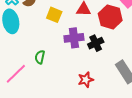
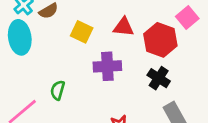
black cross: (96, 43) -> (159, 78), moved, turned -35

